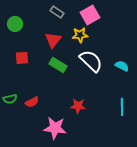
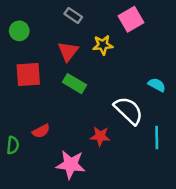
pink square: (90, 15) -> (131, 19), moved
red square: (22, 58) -> (28, 75), size x1.5
white semicircle: (91, 61) -> (128, 111), moved
green semicircle: (10, 99) -> (13, 145), moved, turned -72

